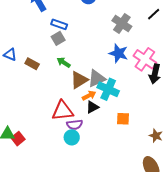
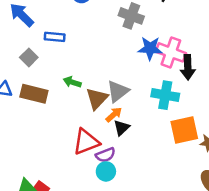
gray square: (58, 38) -> (29, 57), moved
blue star: (118, 53) -> (150, 48), moved
brown rectangle: (32, 64) -> (34, 94), size x1.5
cyan cross: (108, 89) -> (165, 95), moved
orange square: (123, 119) -> (184, 130), moved, size x1.6

